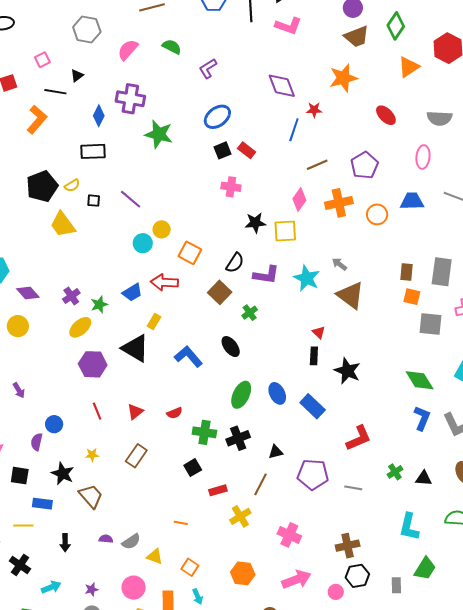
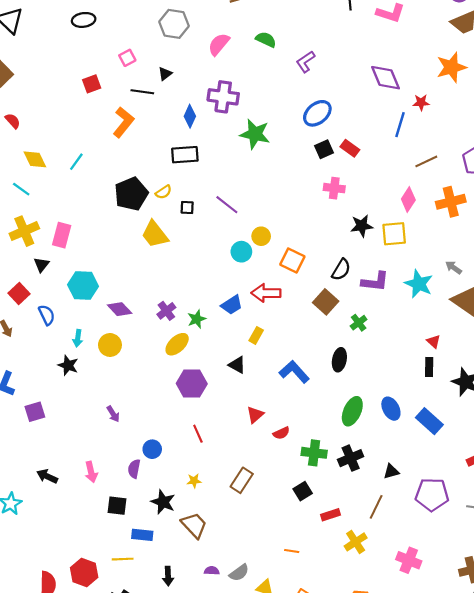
black ellipse: (231, 347) -> (339, 360), turned 50
black triangle: (135, 348) -> (237, 365), size x0.6
red triangle: (135, 412) -> (255, 415), moved

